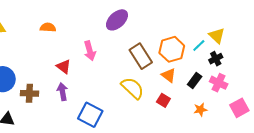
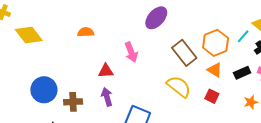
red triangle: (64, 67) -> (106, 71), turned -35
black rectangle: (195, 81) -> (242, 73), turned 35

